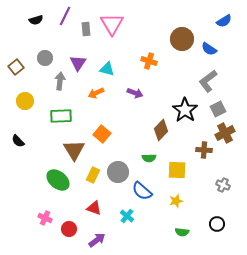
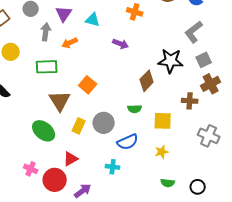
orange arrow: (96, 93) -> (70, 43), moved
black star: (185, 110) -> (171, 61), turned -30
gray cross: (223, 185) -> (209, 136), size x1.5
blue semicircle: (142, 191) -> (128, 142), turned -65
red triangle: (94, 208) -> (71, 159), moved, turned -49
cyan cross: (127, 216) -> (113, 167), turned -32
black circle: (217, 224) -> (198, 187), moved
red circle: (69, 229) -> (55, 180), size x1.5

